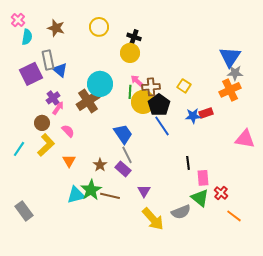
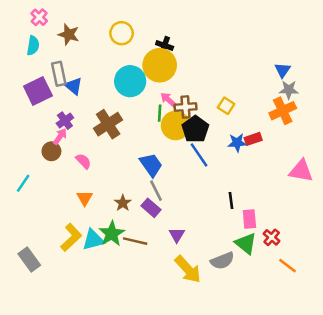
pink cross: (18, 20) -> (39, 17), moved
yellow circle: (130, 53) -> (160, 65), size x1.4
blue triangle: (230, 57) -> (283, 70), size x0.6
cyan circle: (100, 84) -> (130, 81), moved
pink arrow: (58, 108) -> (60, 137), moved
yellow L-shape: (46, 145) -> (71, 237), moved

